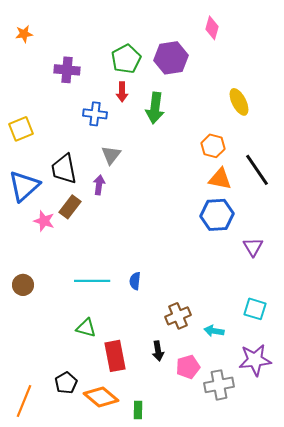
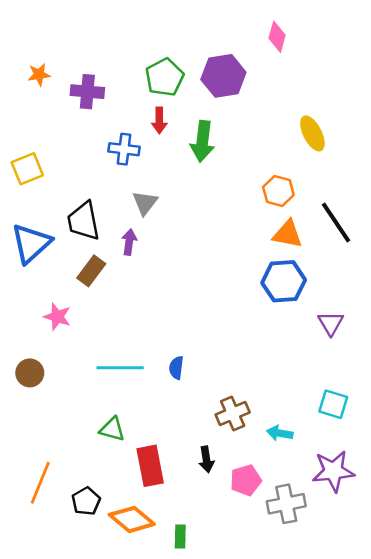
orange star: (24, 34) -> (39, 75), moved
pink star: (44, 221) -> (57, 317), moved
orange line: (24, 401) -> (40, 483), moved

